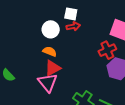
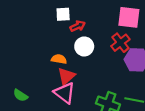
white square: (71, 14) -> (63, 14), moved
white circle: (51, 29) -> (84, 46), moved

